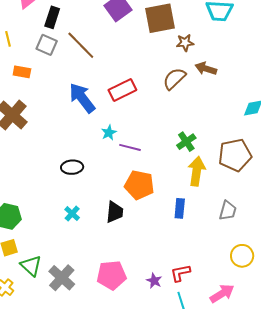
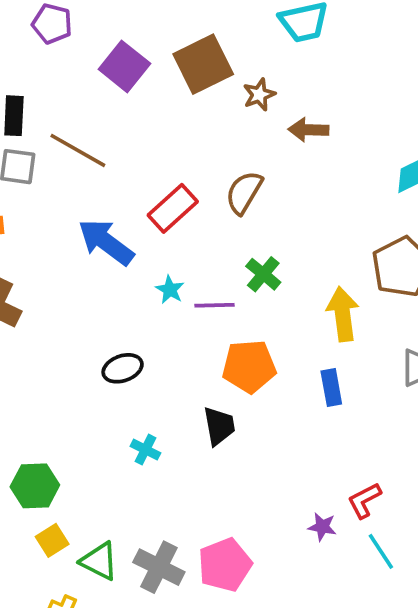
brown semicircle: (174, 79) -> (244, 192), moved
green cross: (186, 142) -> (263, 274), moved
pink pentagon: (111, 275) -> (225, 565), moved

